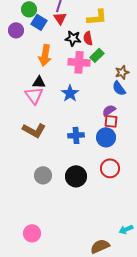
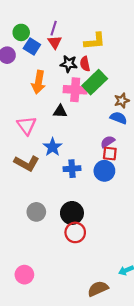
green rectangle: (97, 55) -> (95, 82), size x1.6
black triangle: (39, 82) -> (60, 111), moved
blue semicircle: (119, 88) -> (118, 118), turned 147
blue star: (70, 93) -> (53, 147), moved
red circle: (110, 168) -> (75, 232), moved

